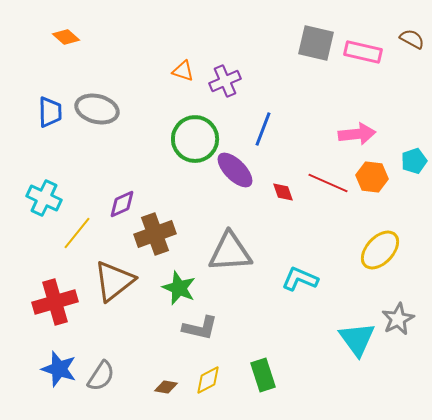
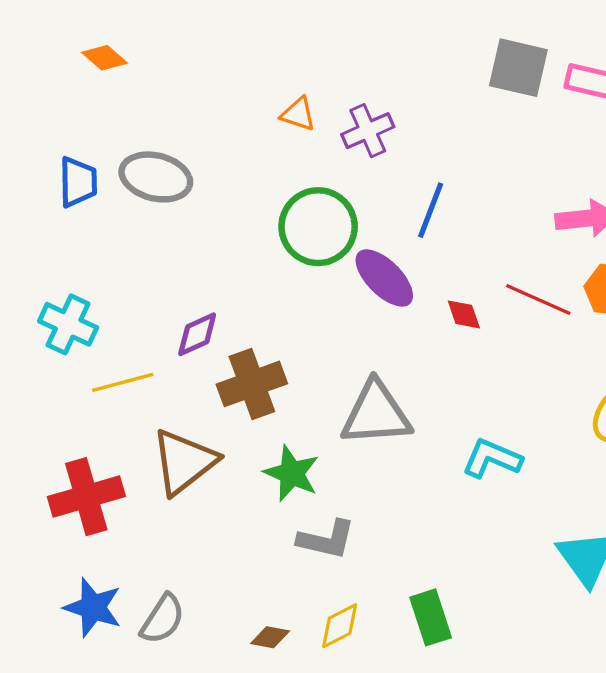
yellow line: (77, 233) -> (123, 382), turned 36

